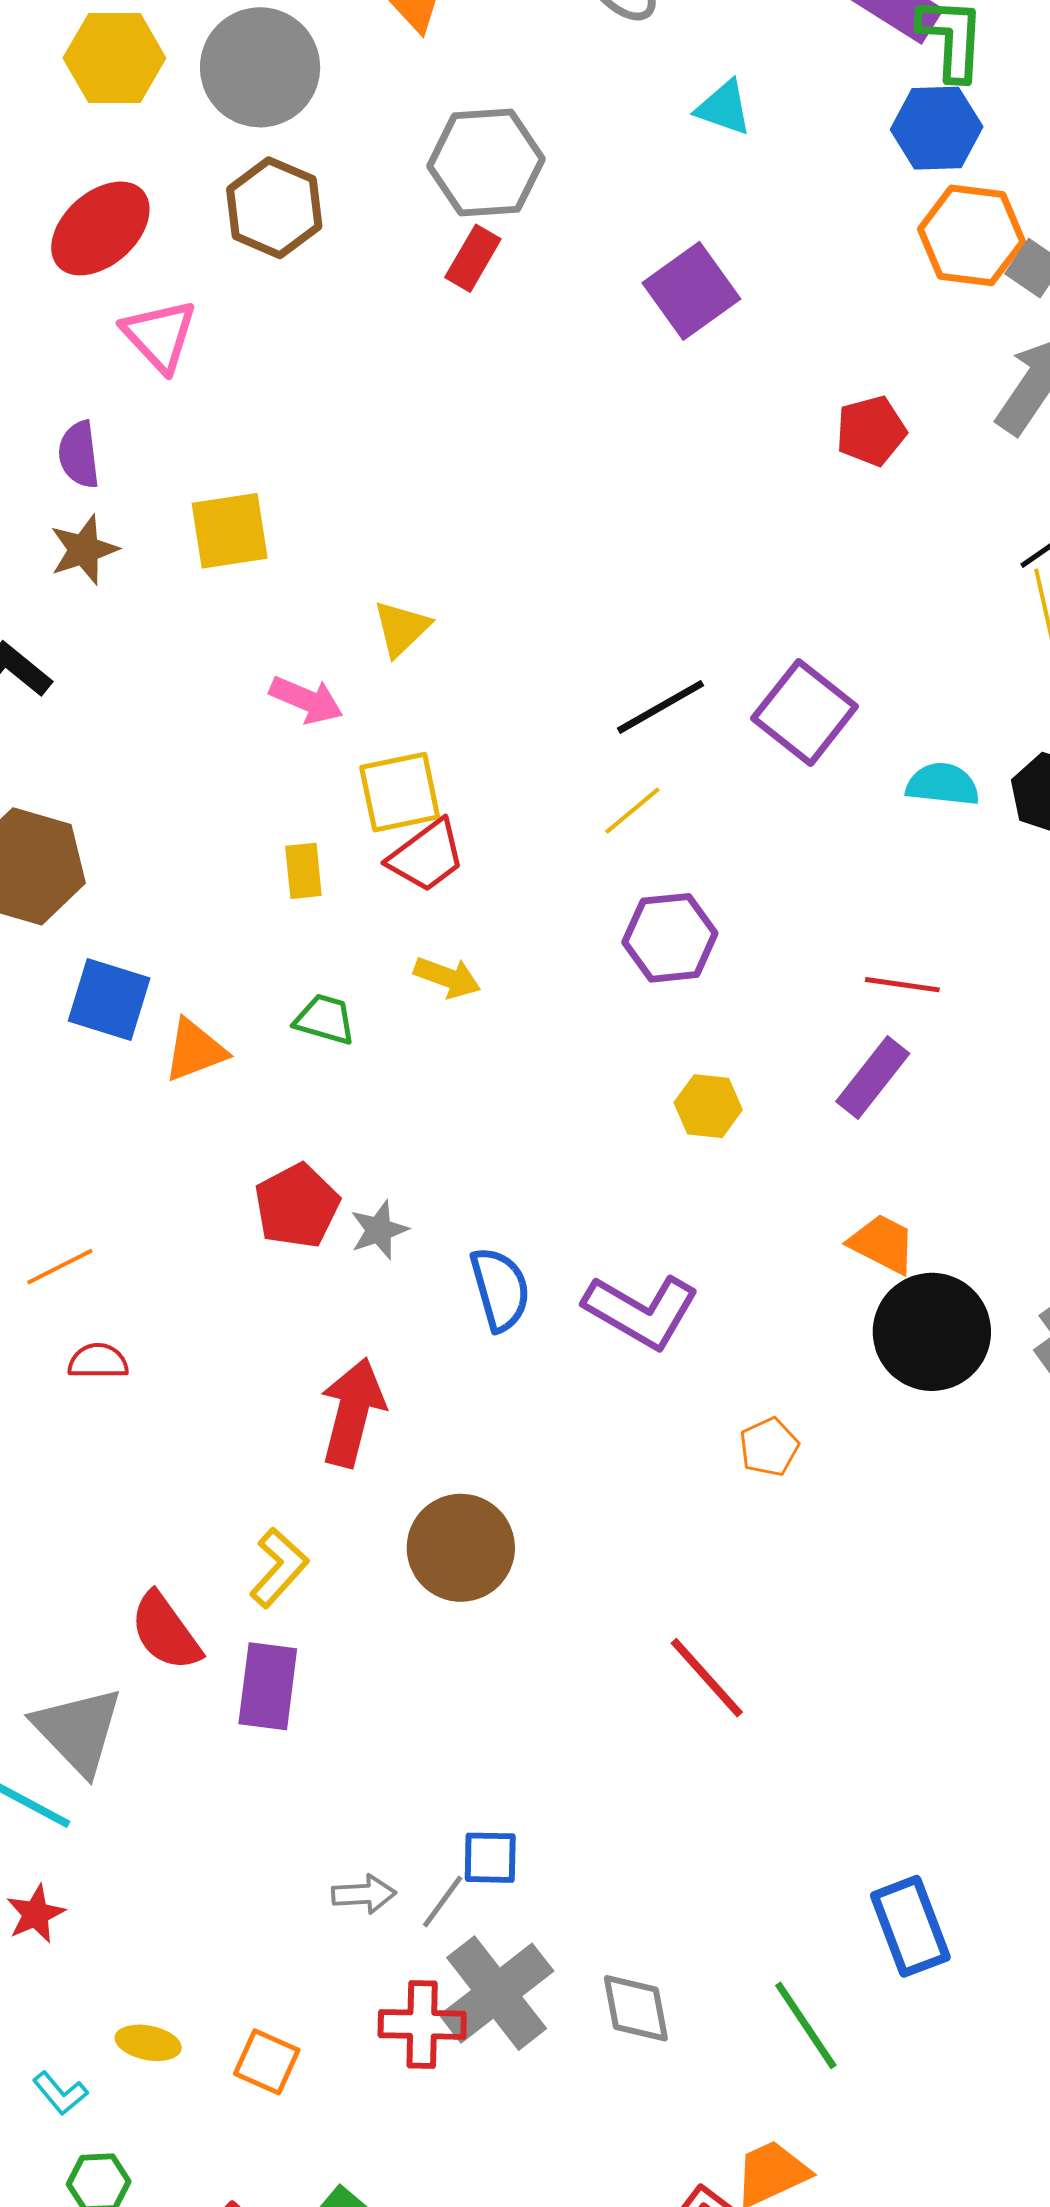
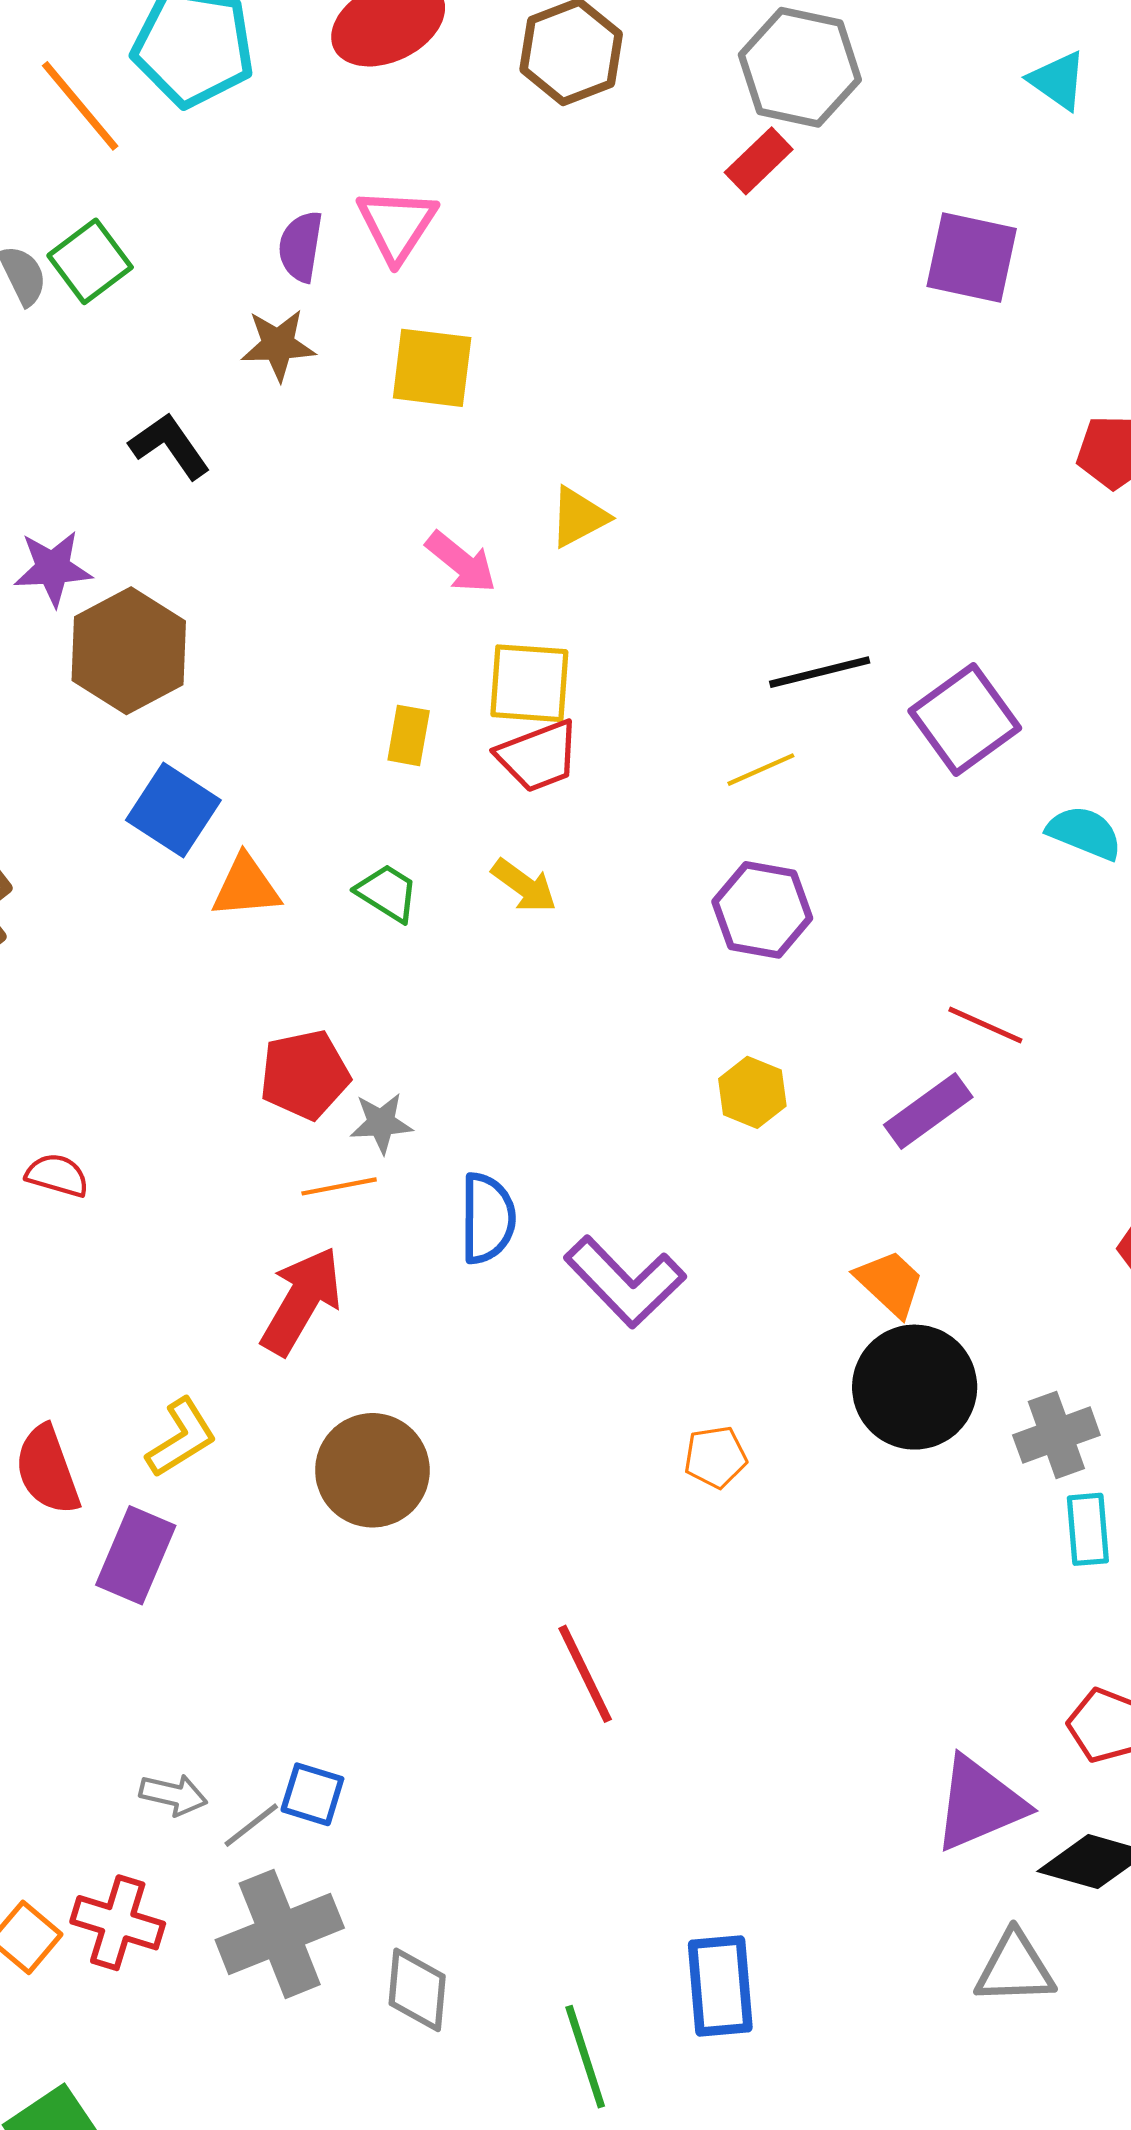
purple square: (691, 291) -> (972, 257), turned 32
pink triangle: (159, 335) -> (397, 225), moved
orange line: (60, 1267) -> (339, 1186), moved
red cross: (422, 2024) -> (118, 1923), moved

